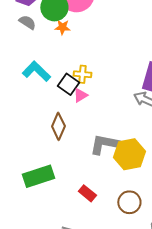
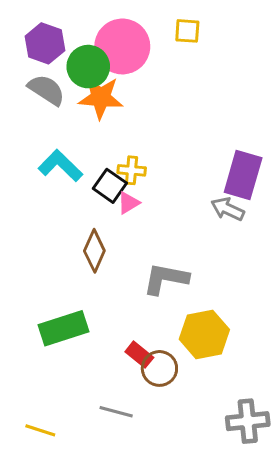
gray semicircle: (27, 22) -> (46, 90), size x1.4
orange star: (62, 27) -> (101, 98), size x1.8
yellow hexagon: (129, 154) -> (204, 334), moved
brown circle: (129, 202) -> (159, 368), moved

